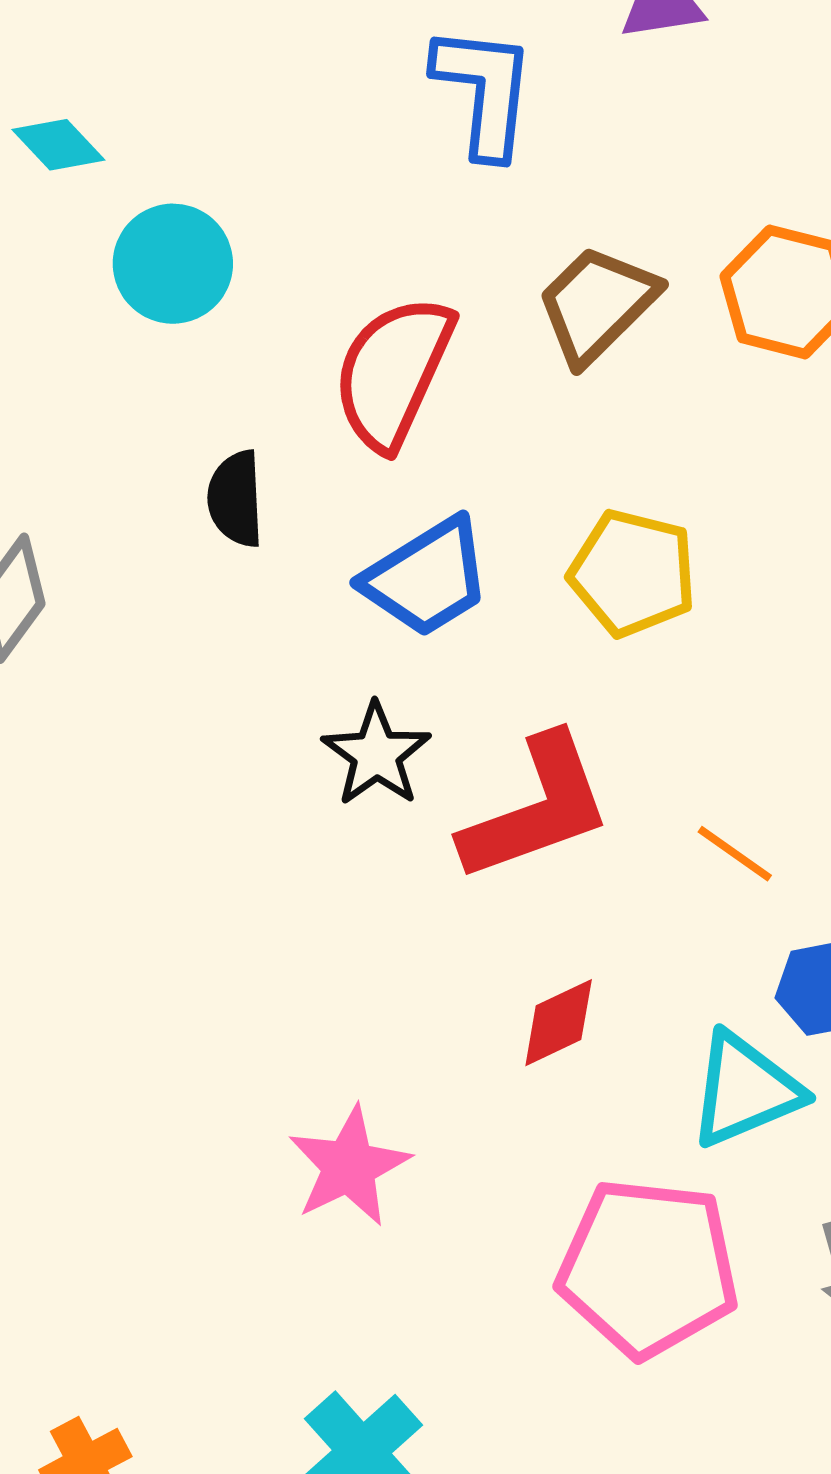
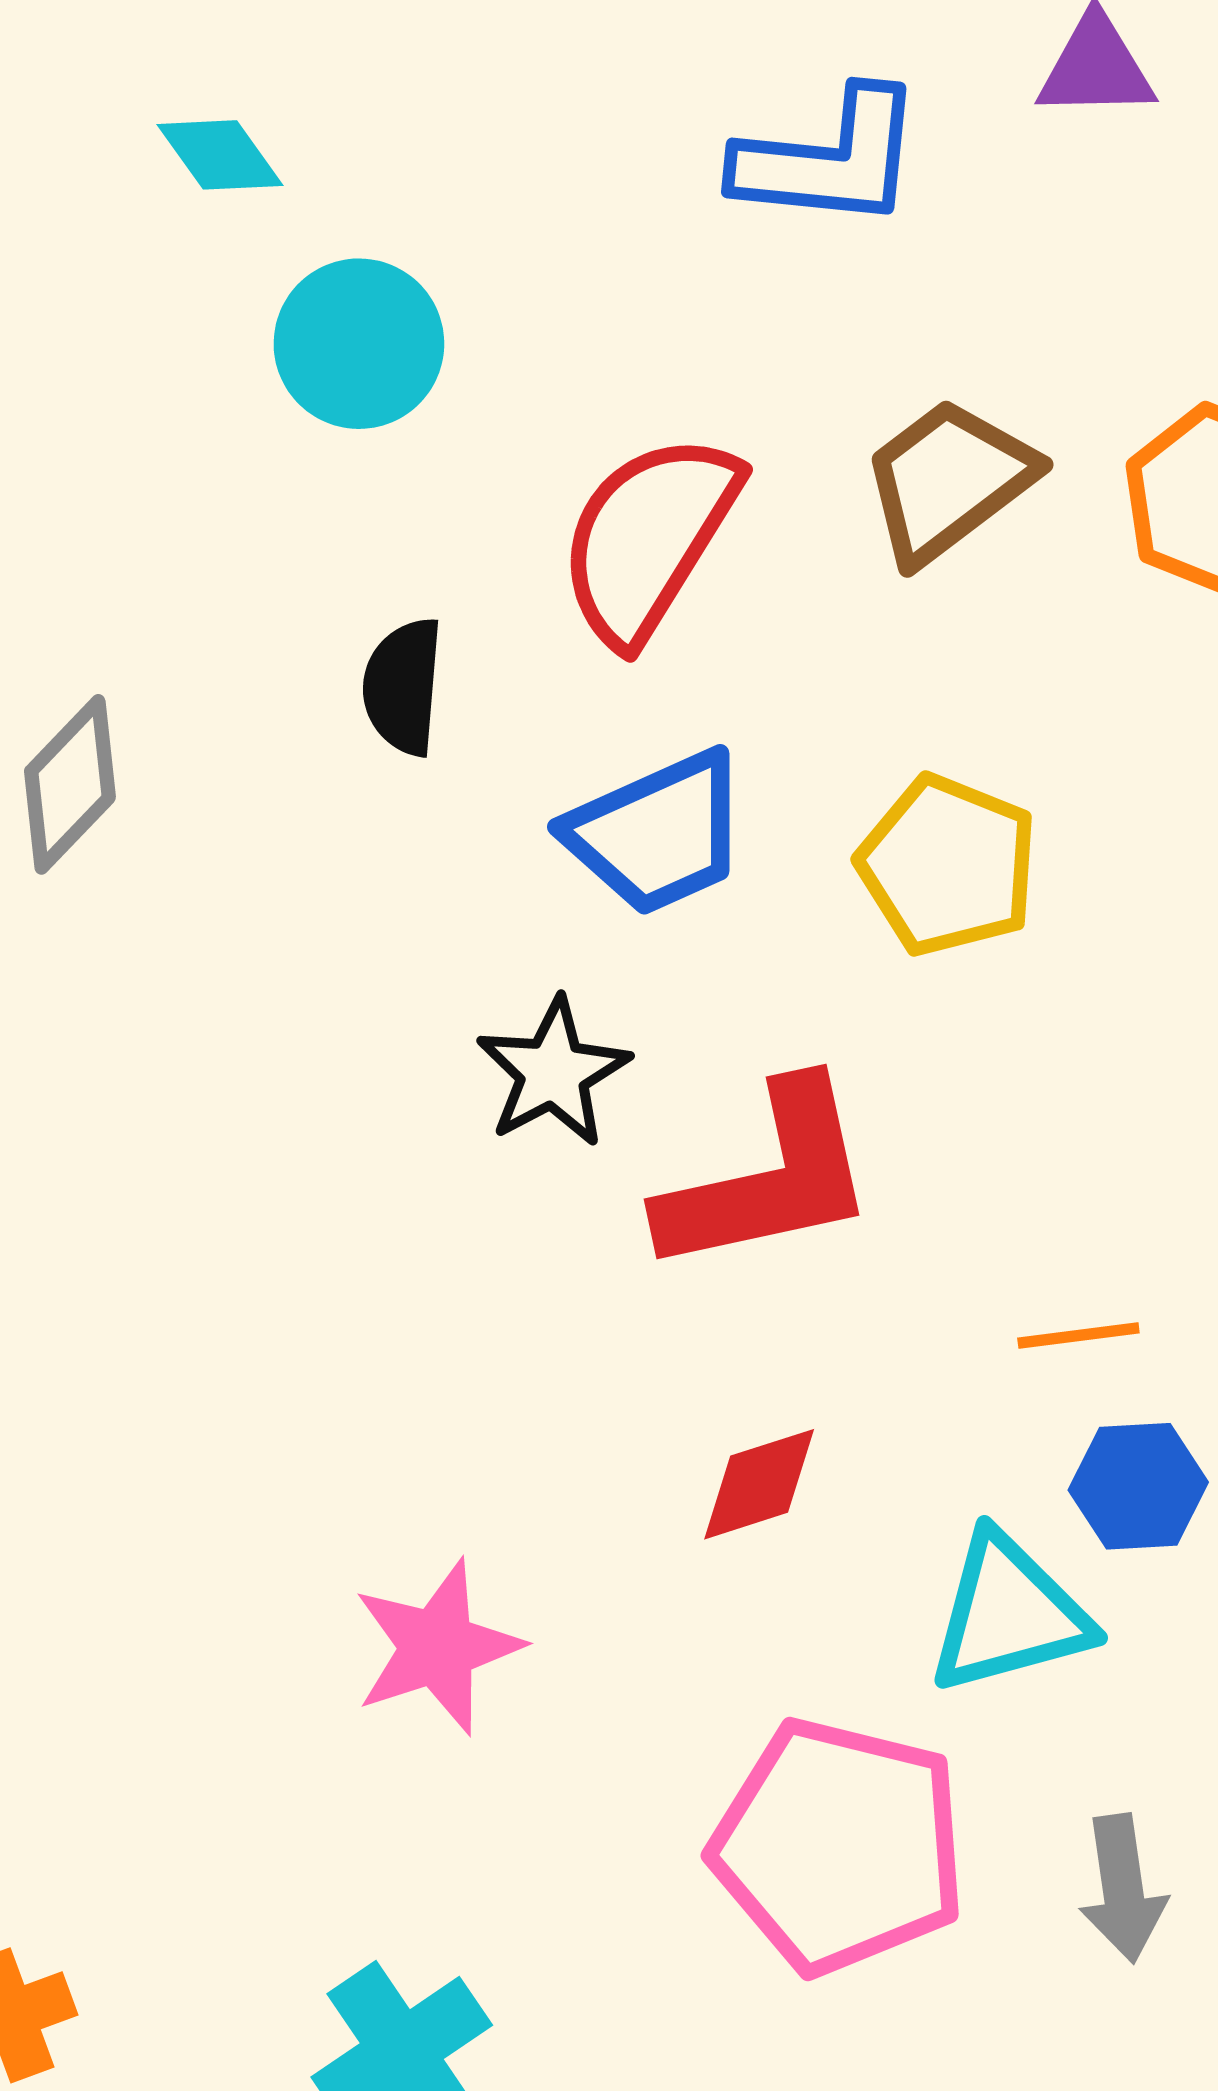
blue L-shape: (484, 91) -> (829, 159), turned 82
orange line: (735, 854) -> (1078, 1335), moved, turned -50

